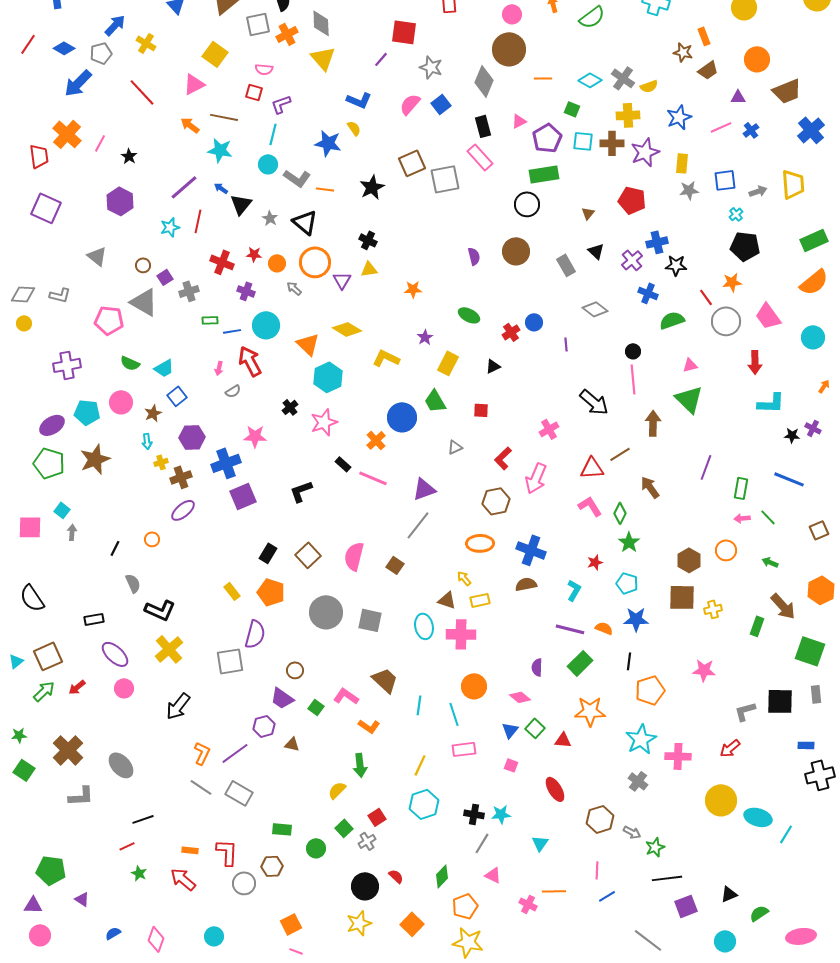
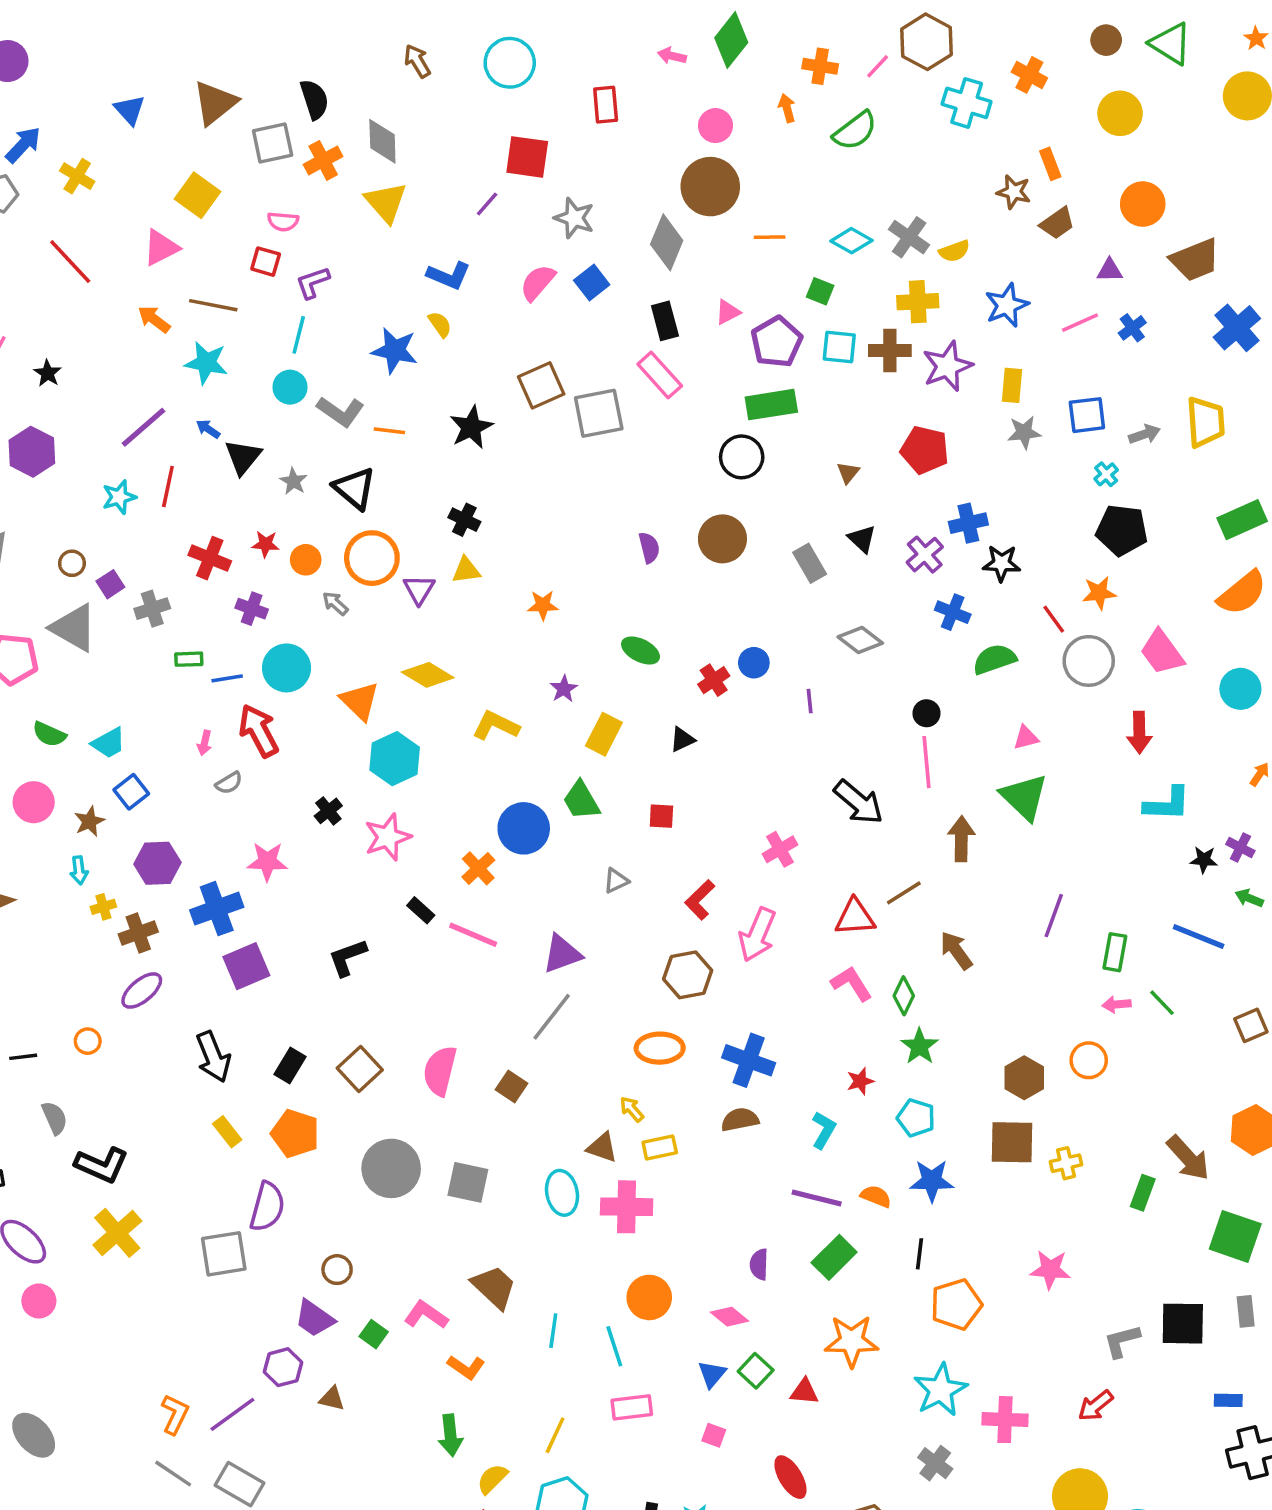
black line: (115, 548) -> (23, 1057), turned 56
green arrow: (770, 562) -> (1249, 898), moved
black arrow: (178, 706) -> (213, 1057), moved, turned -60
yellow semicircle: (337, 790) -> (492, 1479), moved

